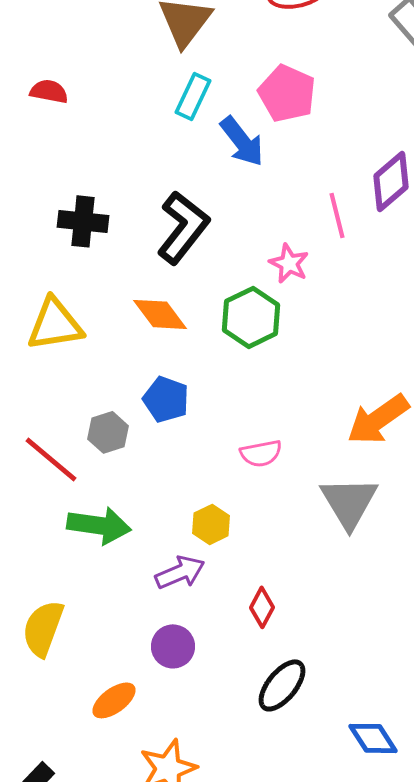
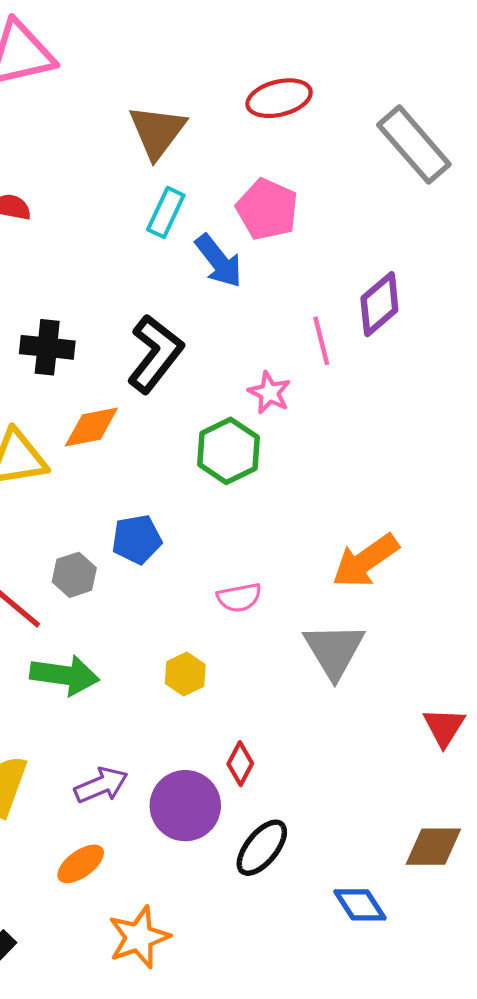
orange diamond: (160, 314) -> (91, 427), moved, turned -64
blue pentagon: (166, 399) -> (137, 539), turned -30
purple arrow: (180, 572) -> (101, 785), moved
purple circle: (173, 646) -> (185, 806), moved, size x1.5

